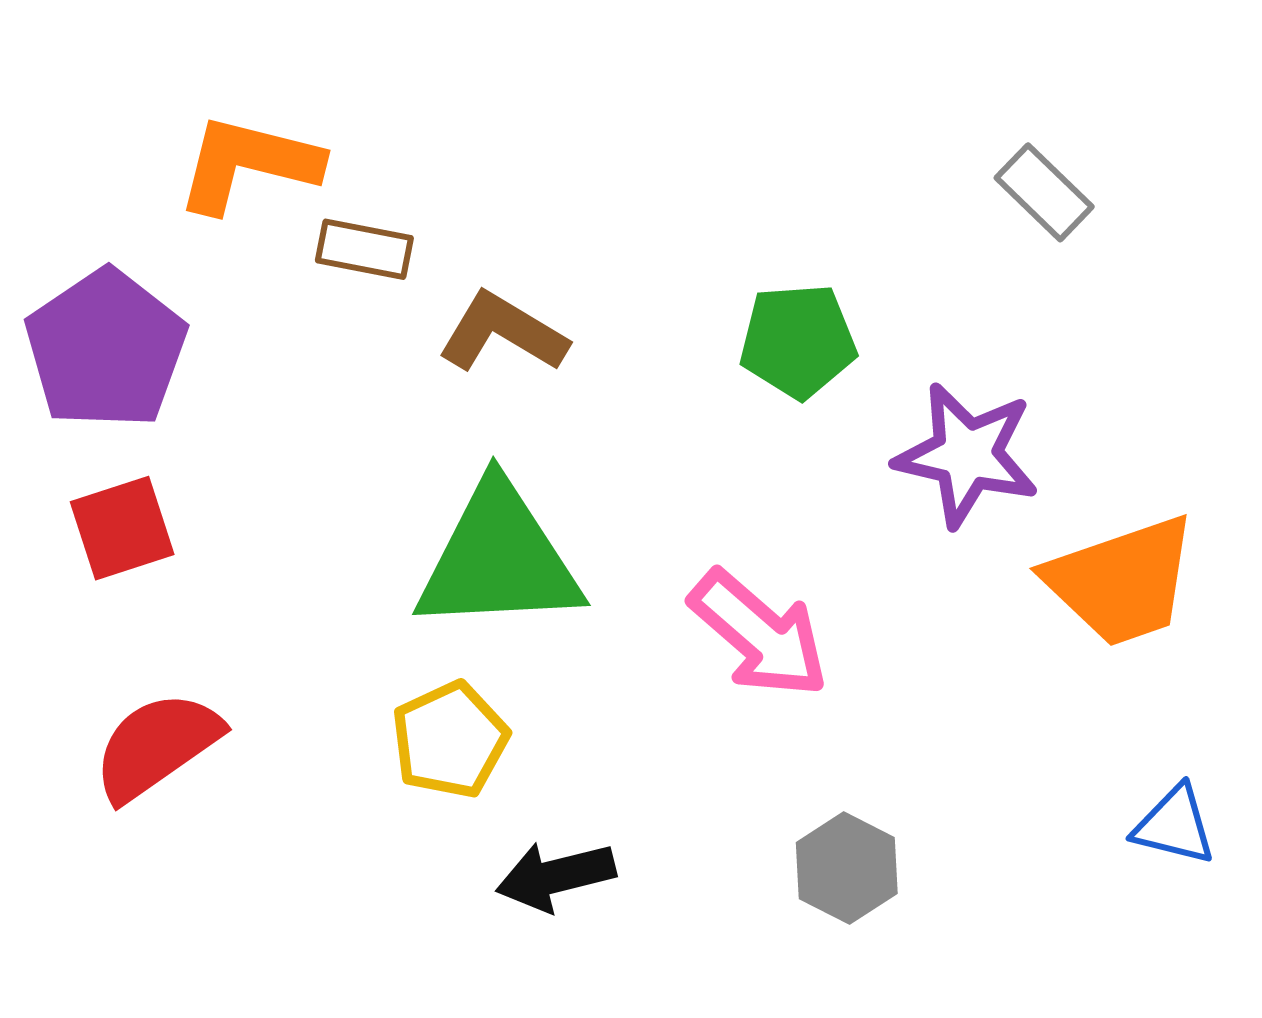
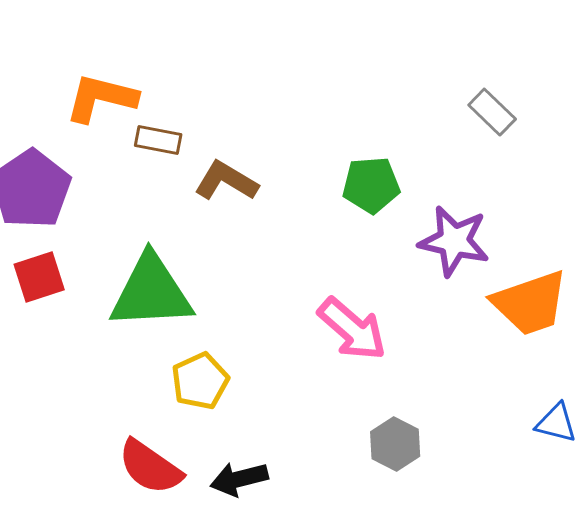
green triangle: (499, 559) -> (151, 292), moved
red semicircle: (157, 746) -> (150, 467), moved, turned -110
black arrow: (556, 876) -> (239, 479), moved

